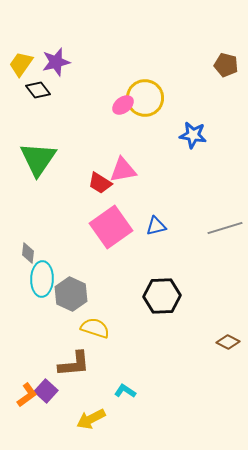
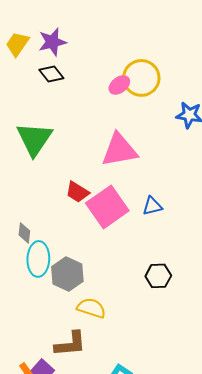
black diamond: (38, 90) -> (51, 74), moved
pink triangle: (123, 170) -> (119, 150), size x1.4
red trapezoid: (100, 183) -> (77, 192), moved
black hexagon: (162, 296) -> (158, 276), size x0.7

